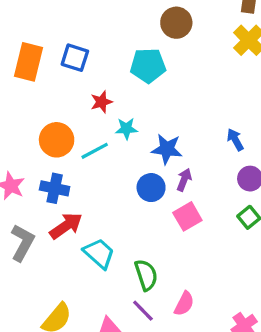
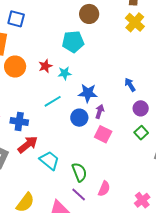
blue square: (75, 58) -> (16, 19), moved
cyan star: (126, 129) -> (65, 73), moved
orange circle: (57, 140) -> (15, 67), moved
cyan line: (95, 151) -> (53, 101), moved
pink square: (187, 216) -> (103, 134), turned -30

